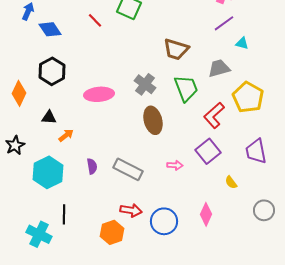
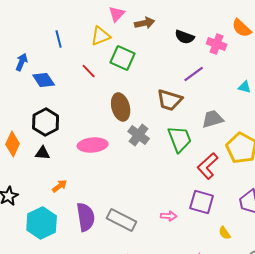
purple line: (224, 23) -> (194, 74), moved
cyan triangle: (242, 43) -> (245, 87), moved
black triangle: (49, 117) -> (43, 153), moved
brown ellipse: (153, 120) -> (121, 107), moved
purple square: (208, 151) -> (202, 202), turned -35
purple semicircle: (92, 166) -> (86, 217), size x1.8

